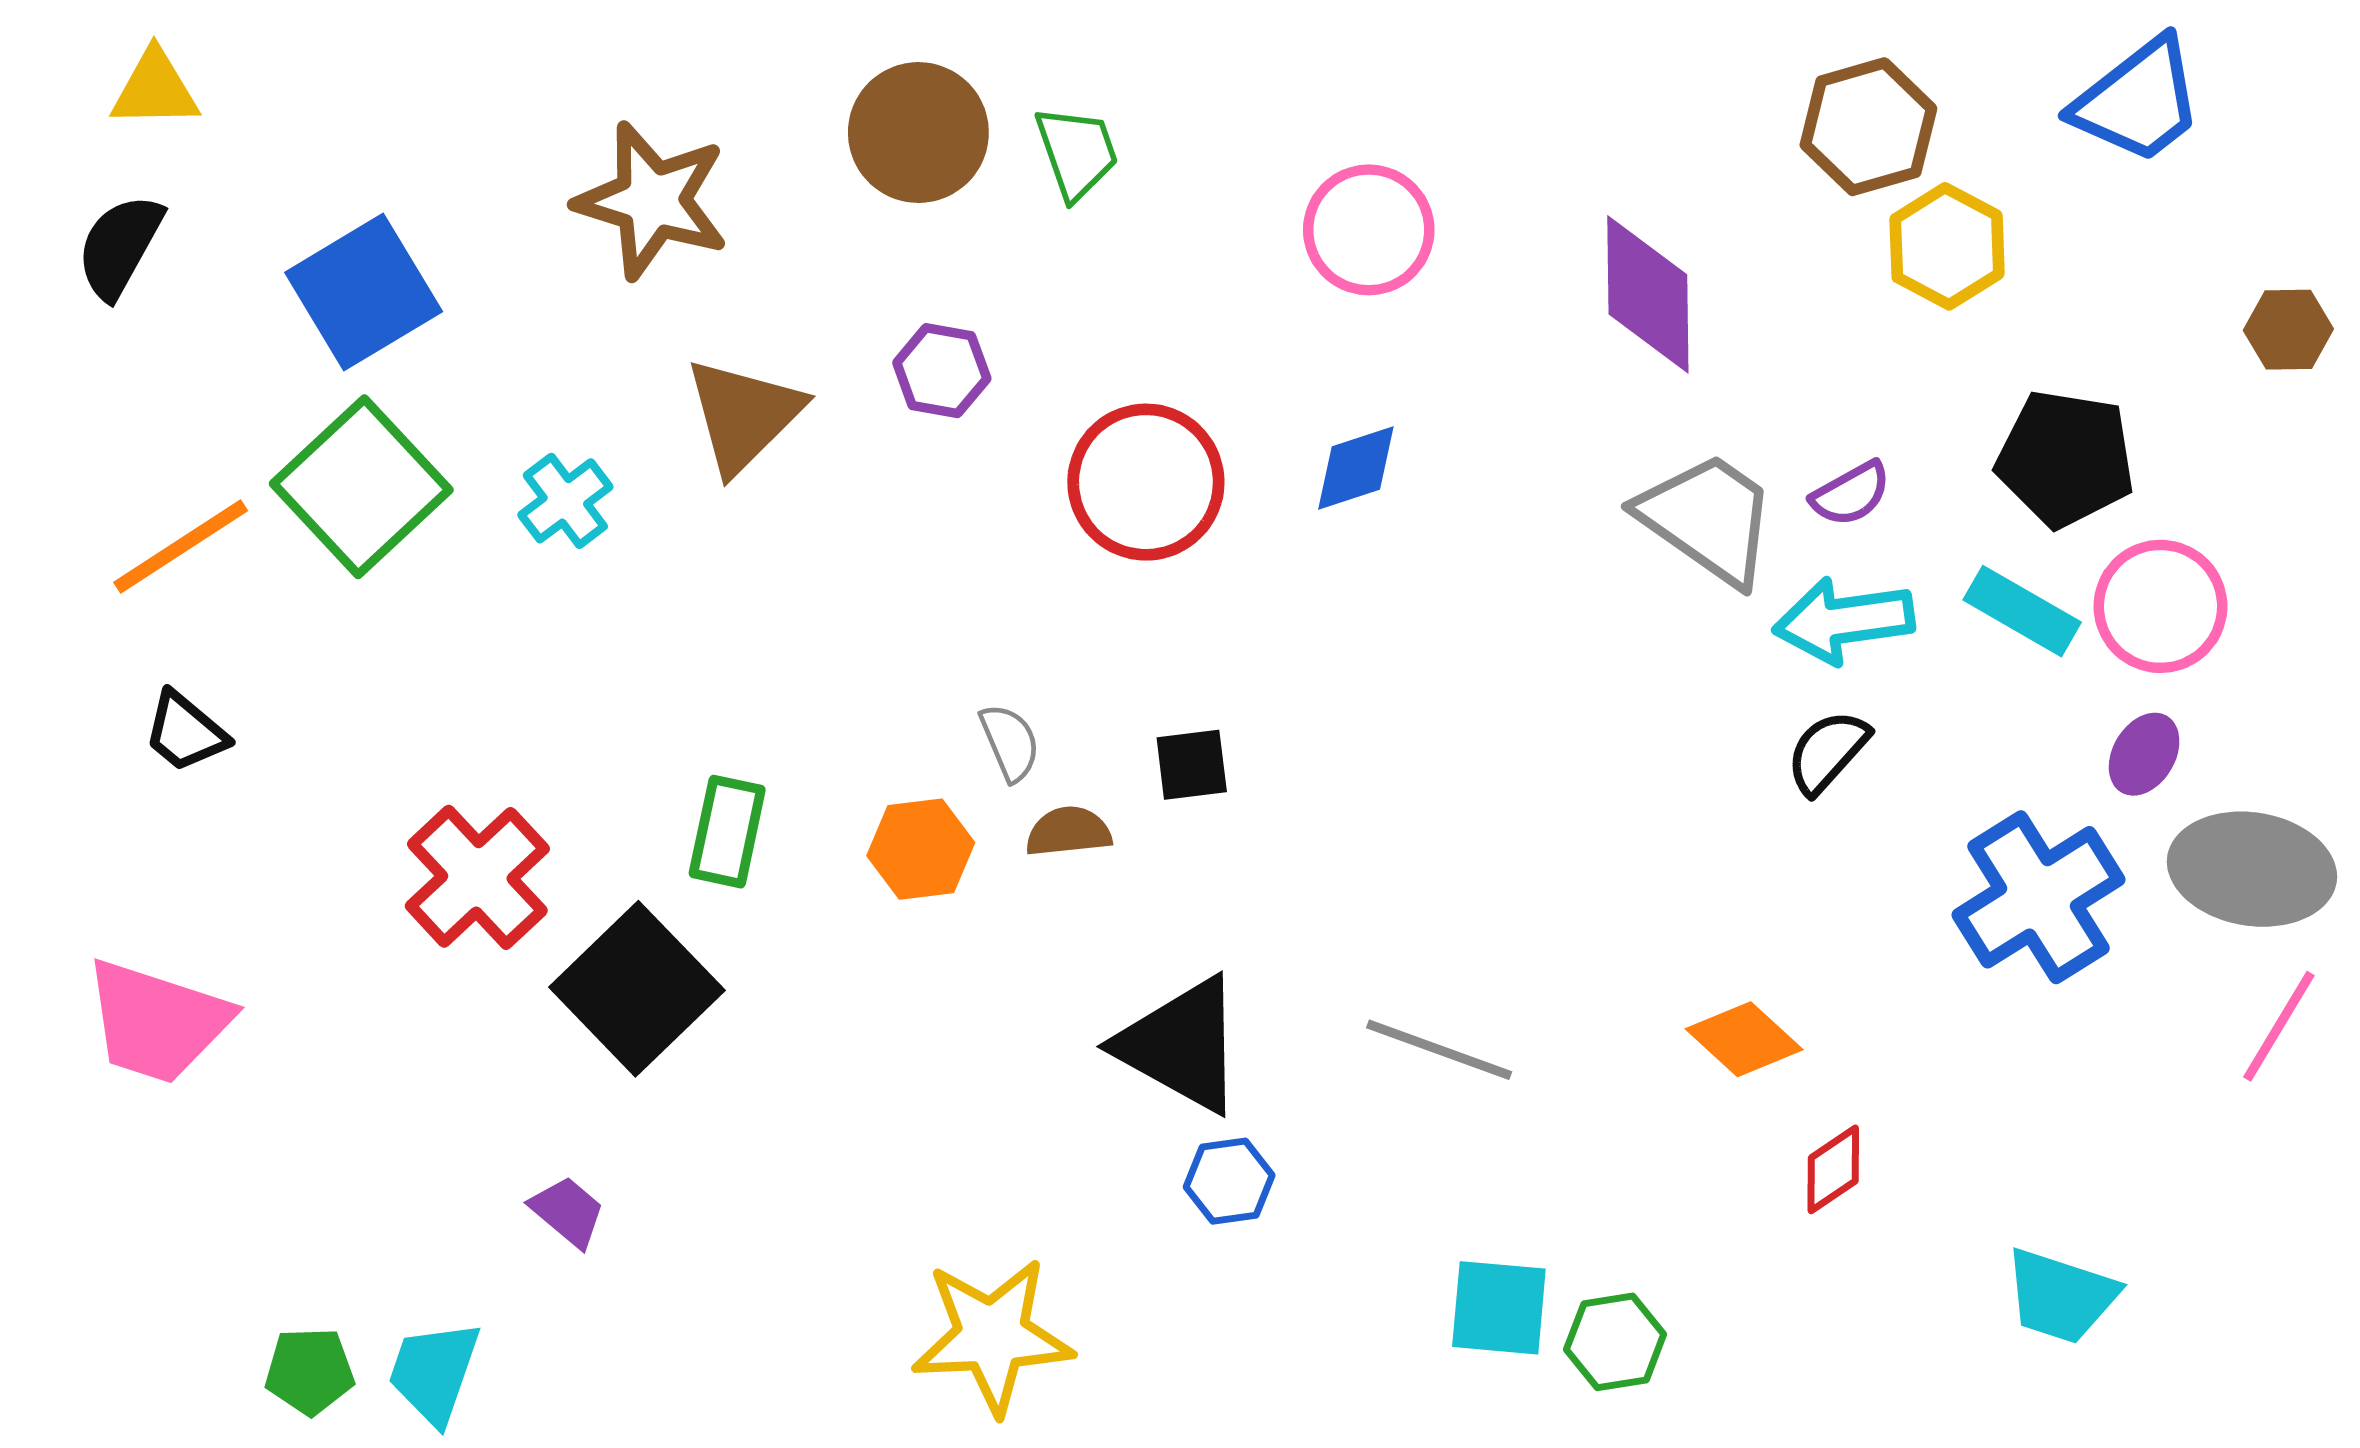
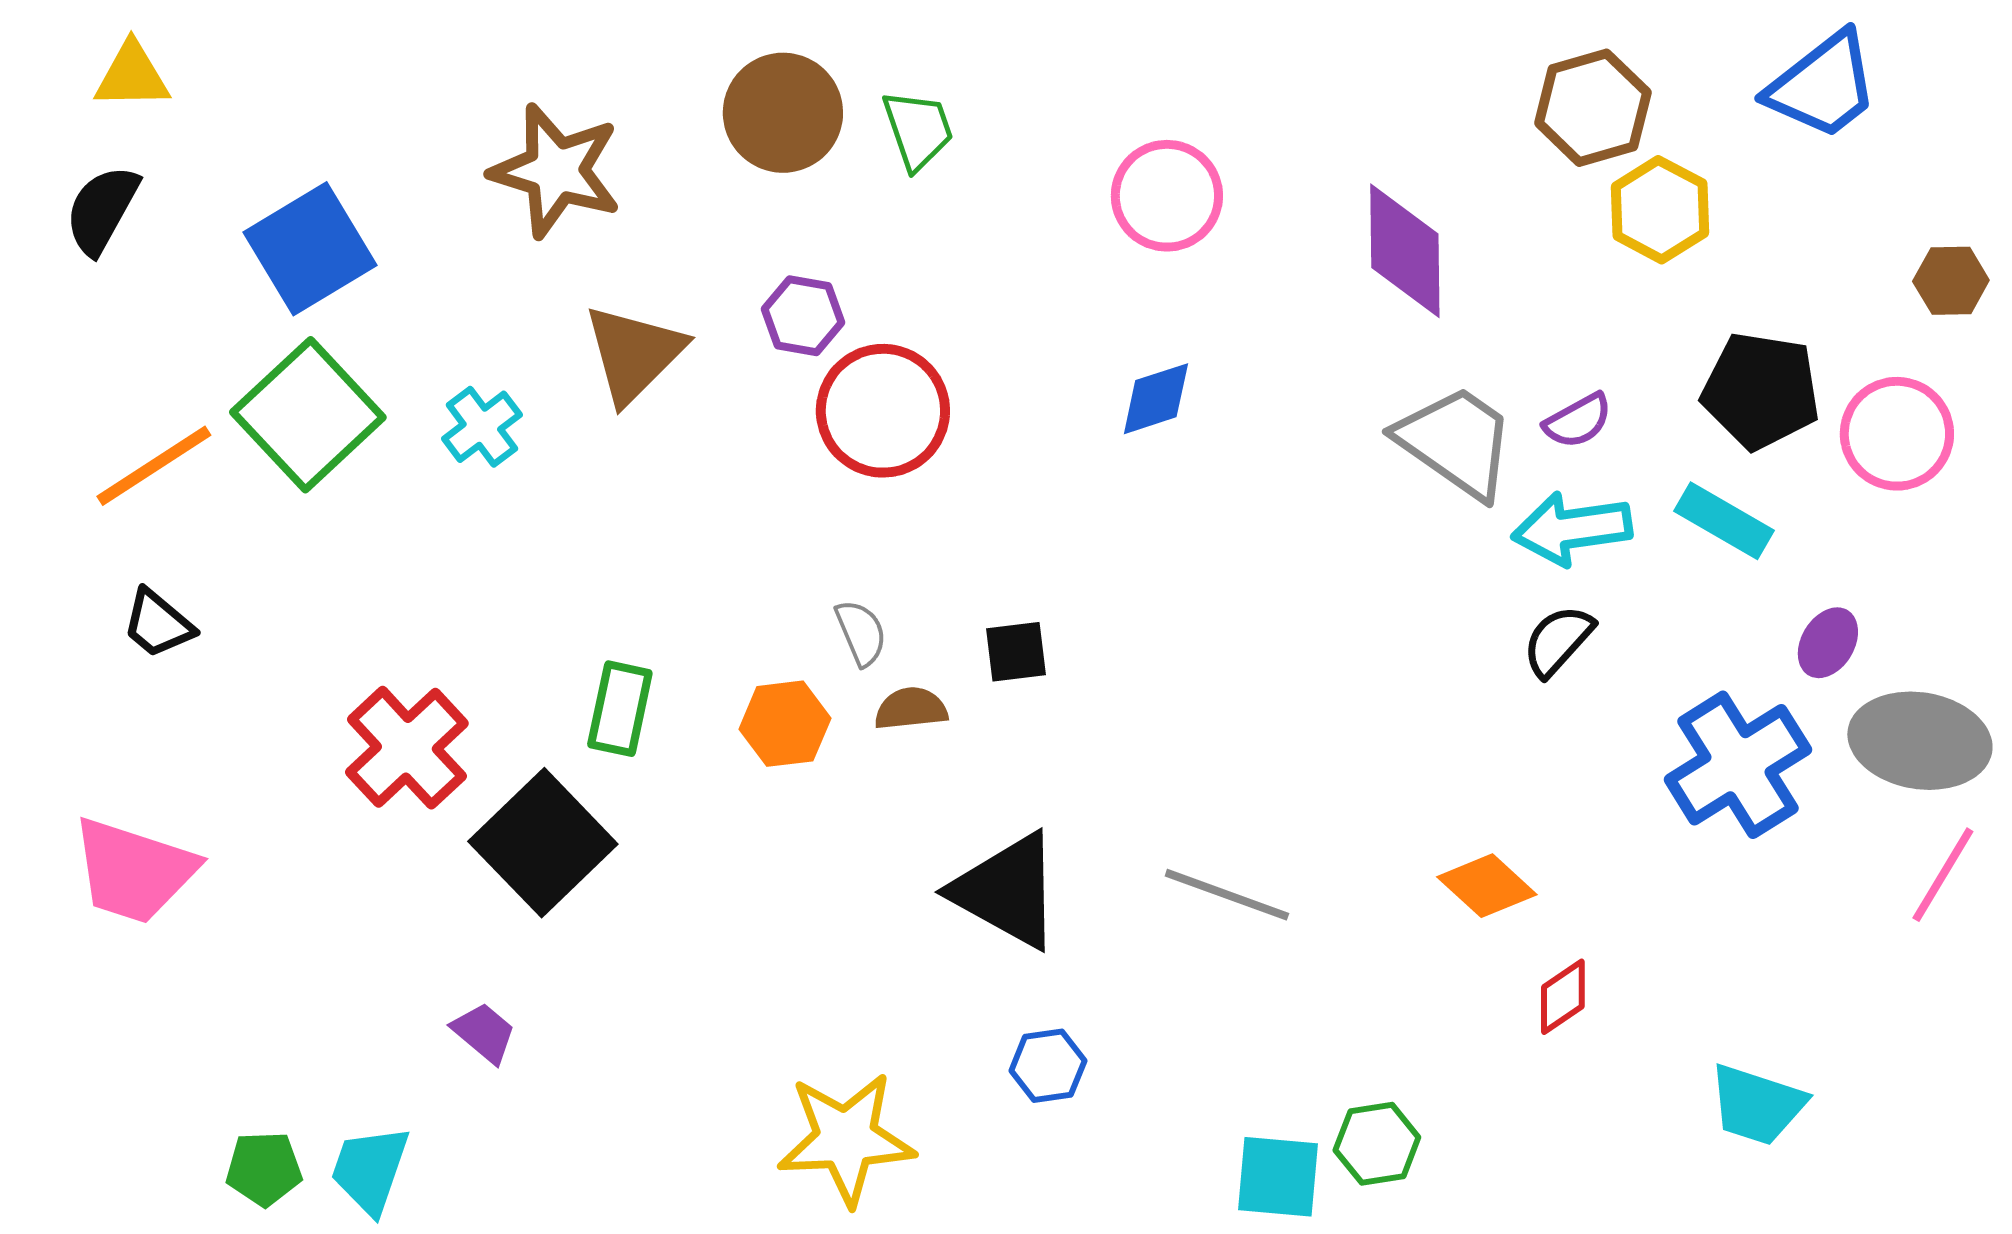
red circle: (1146, 482) -> (883, 411), moved
pink circle: (2160, 606) -> (1897, 434), moved
blue hexagon: (1229, 1181) -> (1048, 1066), moved
cyan square: (1499, 1308) -> (1278, 1177), moved

